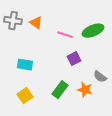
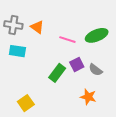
cyan rectangle: (25, 65) -> (17, 51), moved
gray semicircle: (100, 77) -> (96, 70), moved
green rectangle: (60, 90) -> (57, 73), moved

